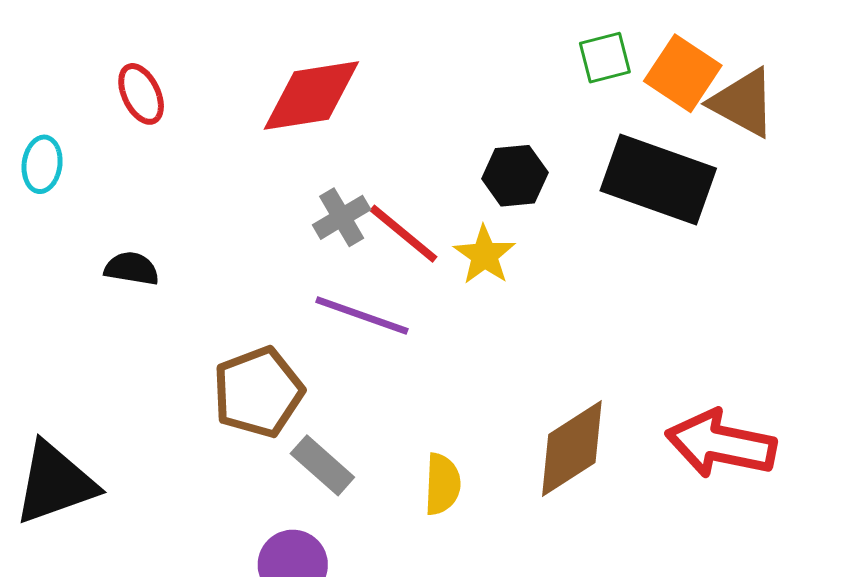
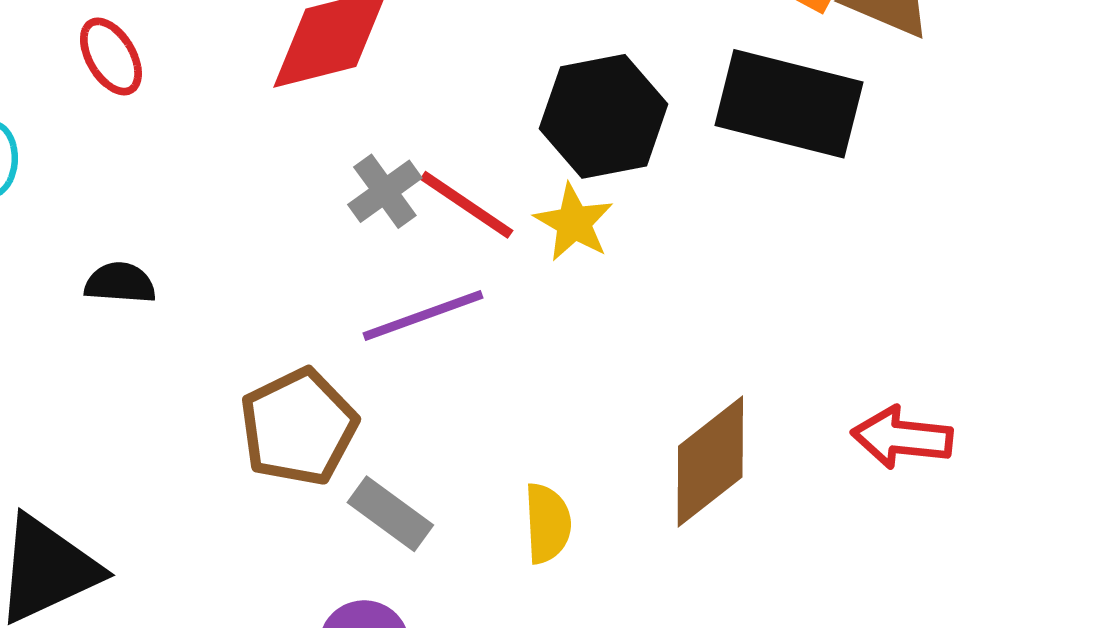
black hexagon: (515, 176) -> (604, 116), size x1.5
purple line: (362, 316) -> (423, 316), turned -34
red arrow: (721, 444) -> (902, 438), size x0.7

